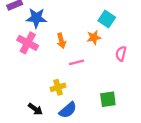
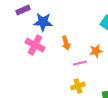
orange star: (94, 37) -> (96, 51), moved
yellow cross: (58, 87) -> (78, 86), moved

